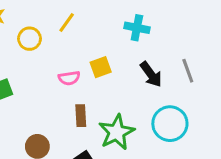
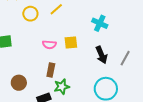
gray line: (188, 71) -> (125, 58), turned 35
green star: (117, 132) -> (62, 87), moved, size x0.7

